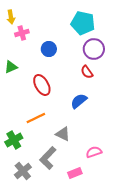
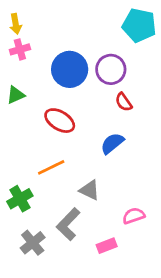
cyan pentagon: (83, 23) -> (139, 25), moved
pink cross: (22, 33) -> (20, 49), moved
blue circle: (49, 49) -> (70, 69), size x1.6
purple circle: (94, 49) -> (111, 69), moved
red ellipse: (42, 85) -> (60, 121), turned -30

